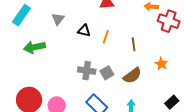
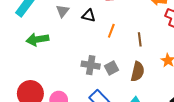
black triangle: (84, 31) -> (89, 16), moved
brown semicircle: (132, 76) -> (138, 72), turned -42

